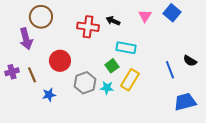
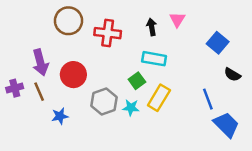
blue square: (172, 13) -> (218, 43), moved
brown circle: (41, 17) -> (68, 21), moved
black arrow: (113, 21) -> (152, 27), moved, turned 56
purple arrow: (26, 39) -> (40, 62), moved
blue line: (170, 70) -> (208, 99), moved
blue trapezoid: (185, 102) -> (226, 125), turned 60

